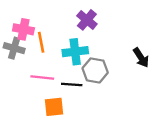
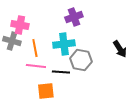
purple cross: (87, 20) -> (74, 17), turned 30
orange line: (41, 42) -> (35, 48), moved

